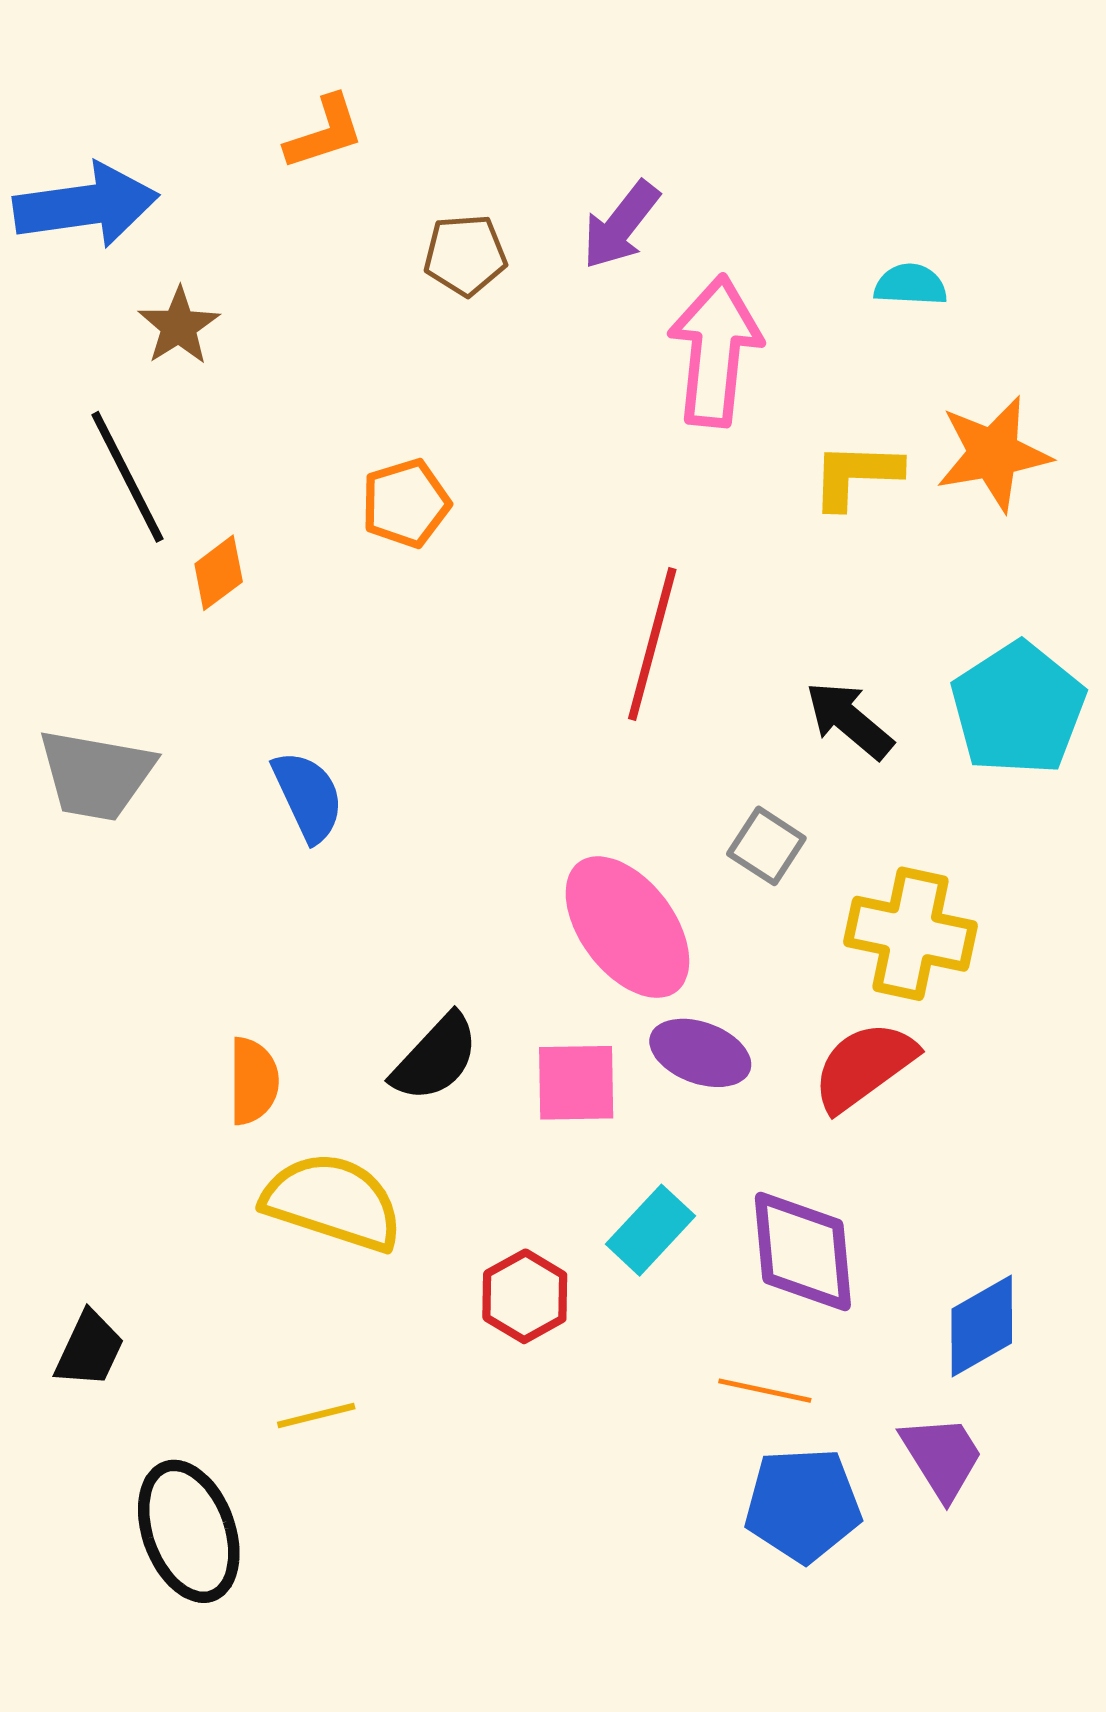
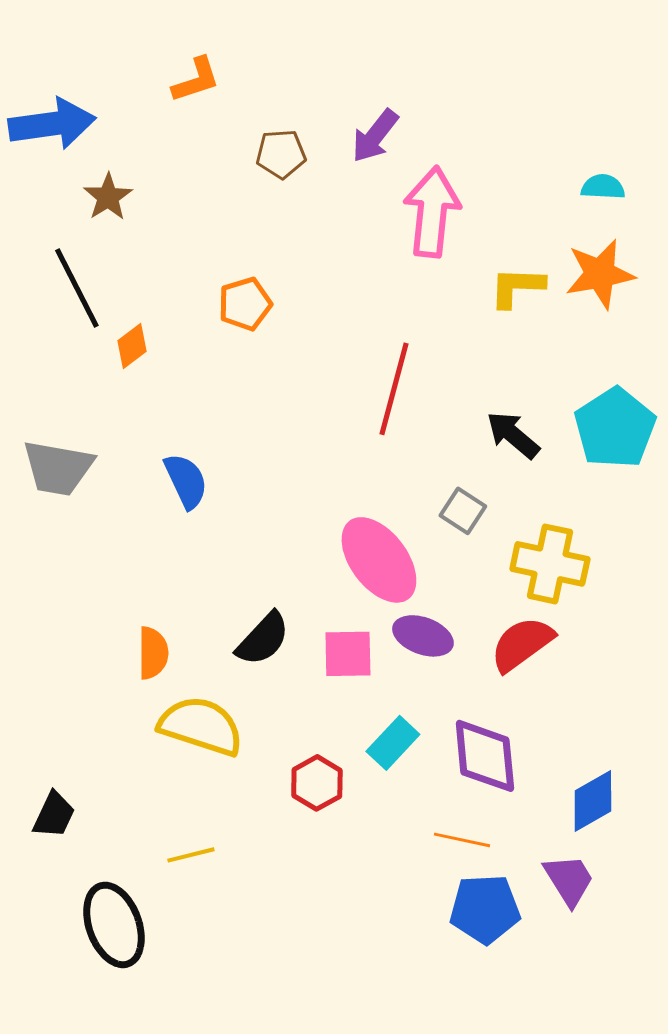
cyan semicircle: (911, 285) -> (603, 187), moved

